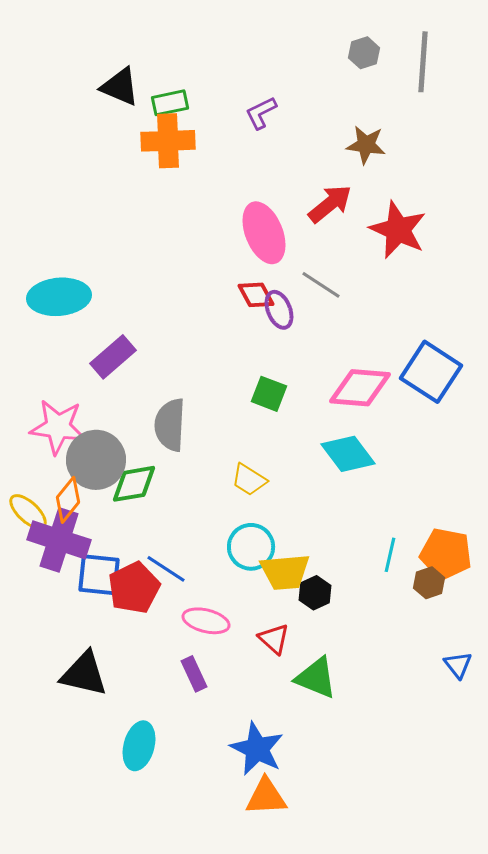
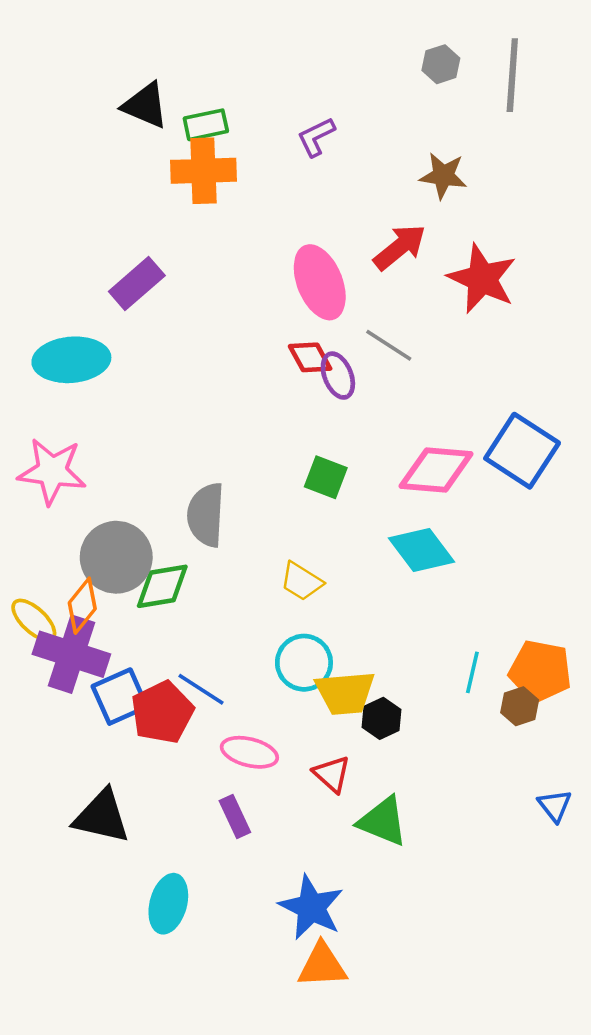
purple rectangle: (113, 357) -> (137, 283), moved
pink star: (58, 427) -> (52, 471), moved
blue square: (99, 575) -> (120, 697), turned -30

